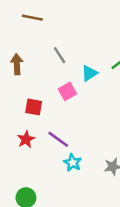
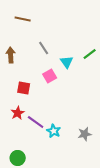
cyan triangle: (89, 73) -> (67, 62), turned -32
purple line: (58, 139) -> (36, 122), moved

